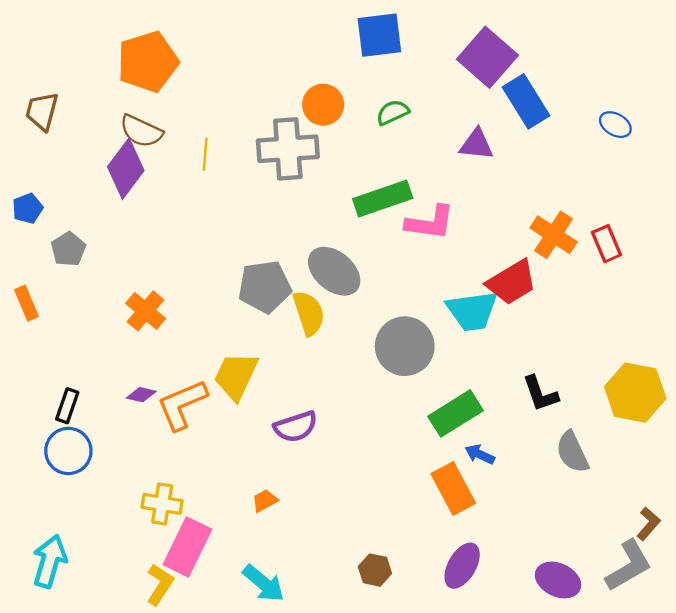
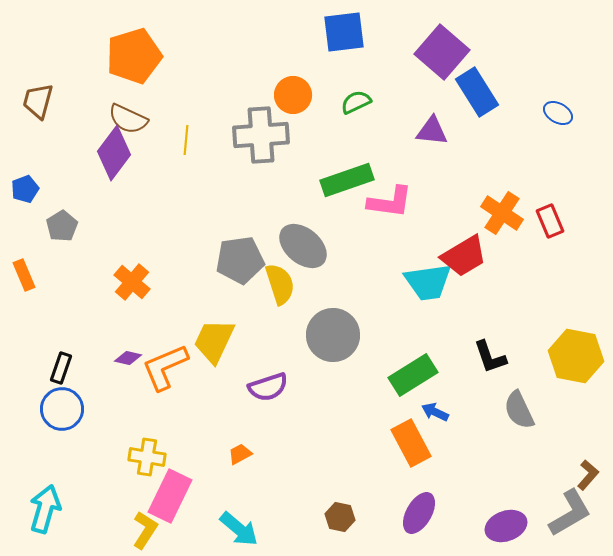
gray circle: (405, 346) -> (333, 335), moved
purple ellipse: (558, 580) -> (506, 526), turned -45

